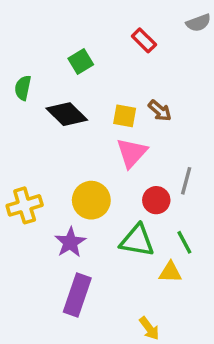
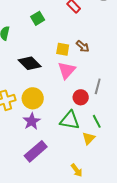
black diamond: (67, 114) -> (30, 63), moved
yellow circle: (91, 200) -> (33, 98), moved
yellow triangle: (170, 272) -> (89, 138), turned -48
purple rectangle: (77, 295) -> (36, 151), turned 30

